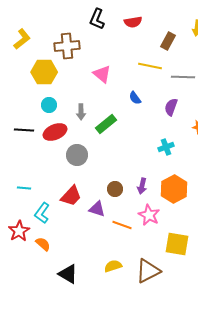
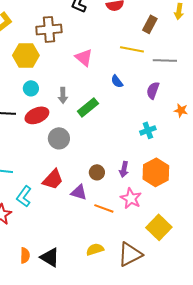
orange semicircle: (43, 244) -> (25, 255), moved, turned 49
yellow square: (177, 244) -> (159, 227), turned 35

